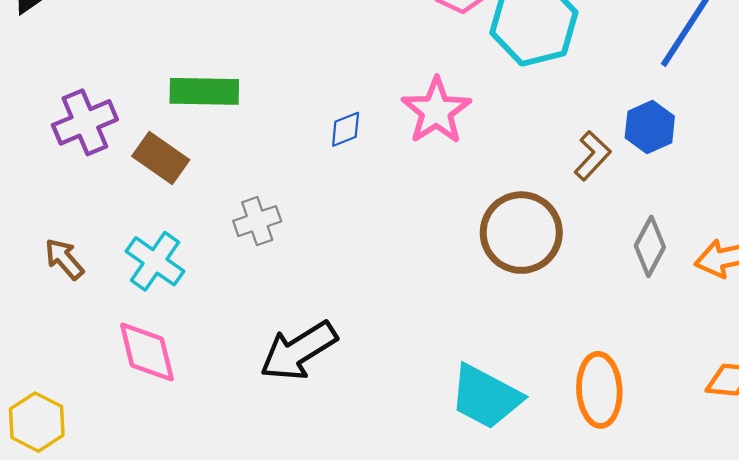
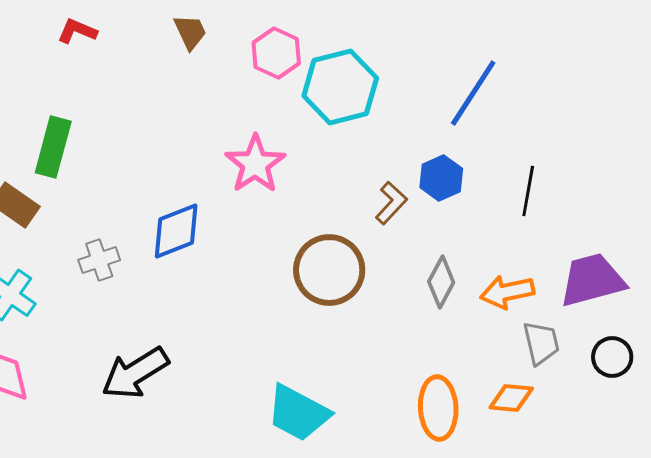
green rectangle: (204, 91) -> (53, 147), turned -76
blue diamond: (346, 129) -> (176, 231), moved, size x1.8
orange ellipse: (599, 390) -> (438, 408), moved

